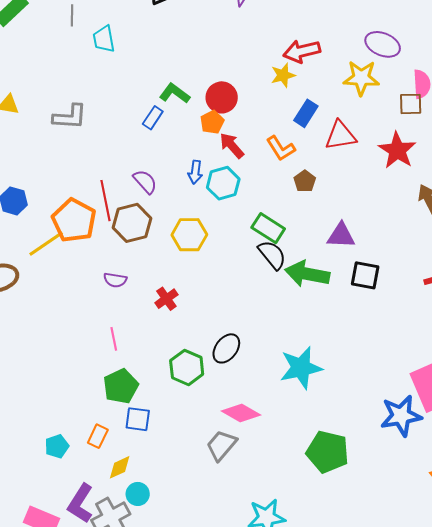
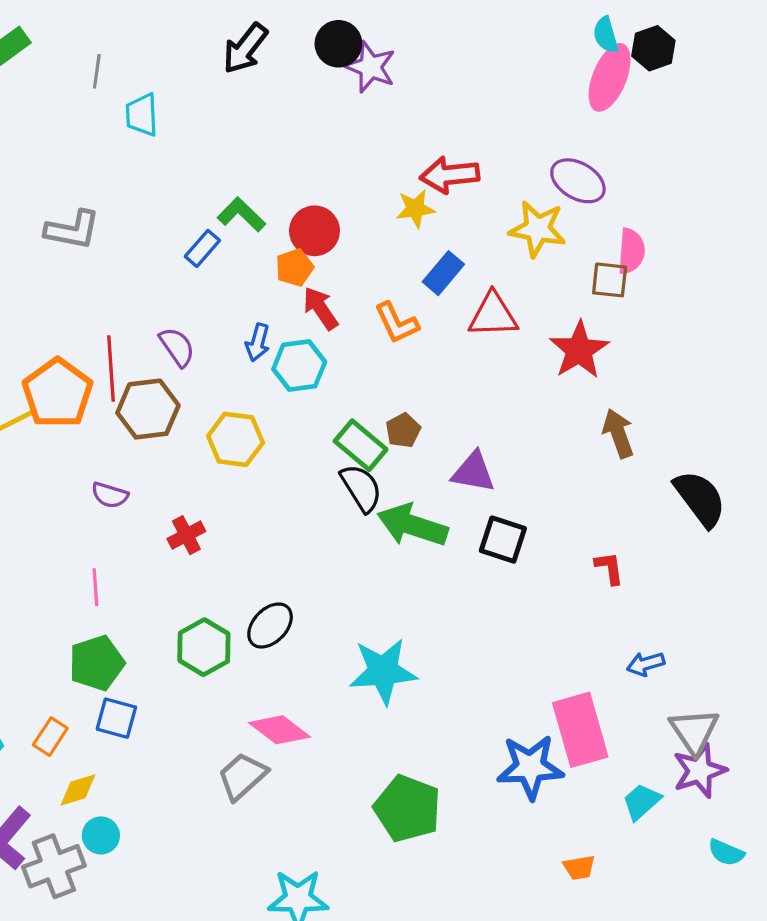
brown pentagon: (305, 181) -> (403, 430), moved

